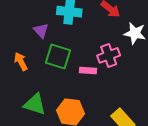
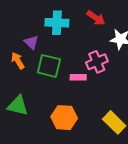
orange arrow: (21, 61) -> (18, 61), moved
green triangle: (35, 104) -> (18, 106), moved

